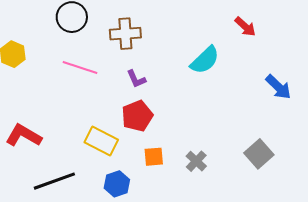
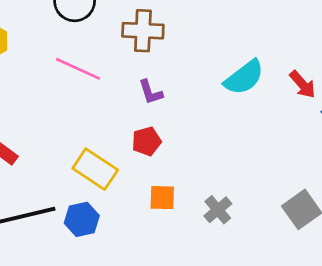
red arrow: (245, 27) -> (302, 84), moved
red pentagon: (137, 116) -> (147, 141), size x0.7
blue hexagon: (117, 184) -> (82, 219), moved

